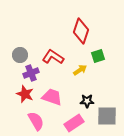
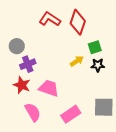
red L-shape: (53, 57) -> (50, 19), moved
black star: (87, 101) -> (98, 65), moved

